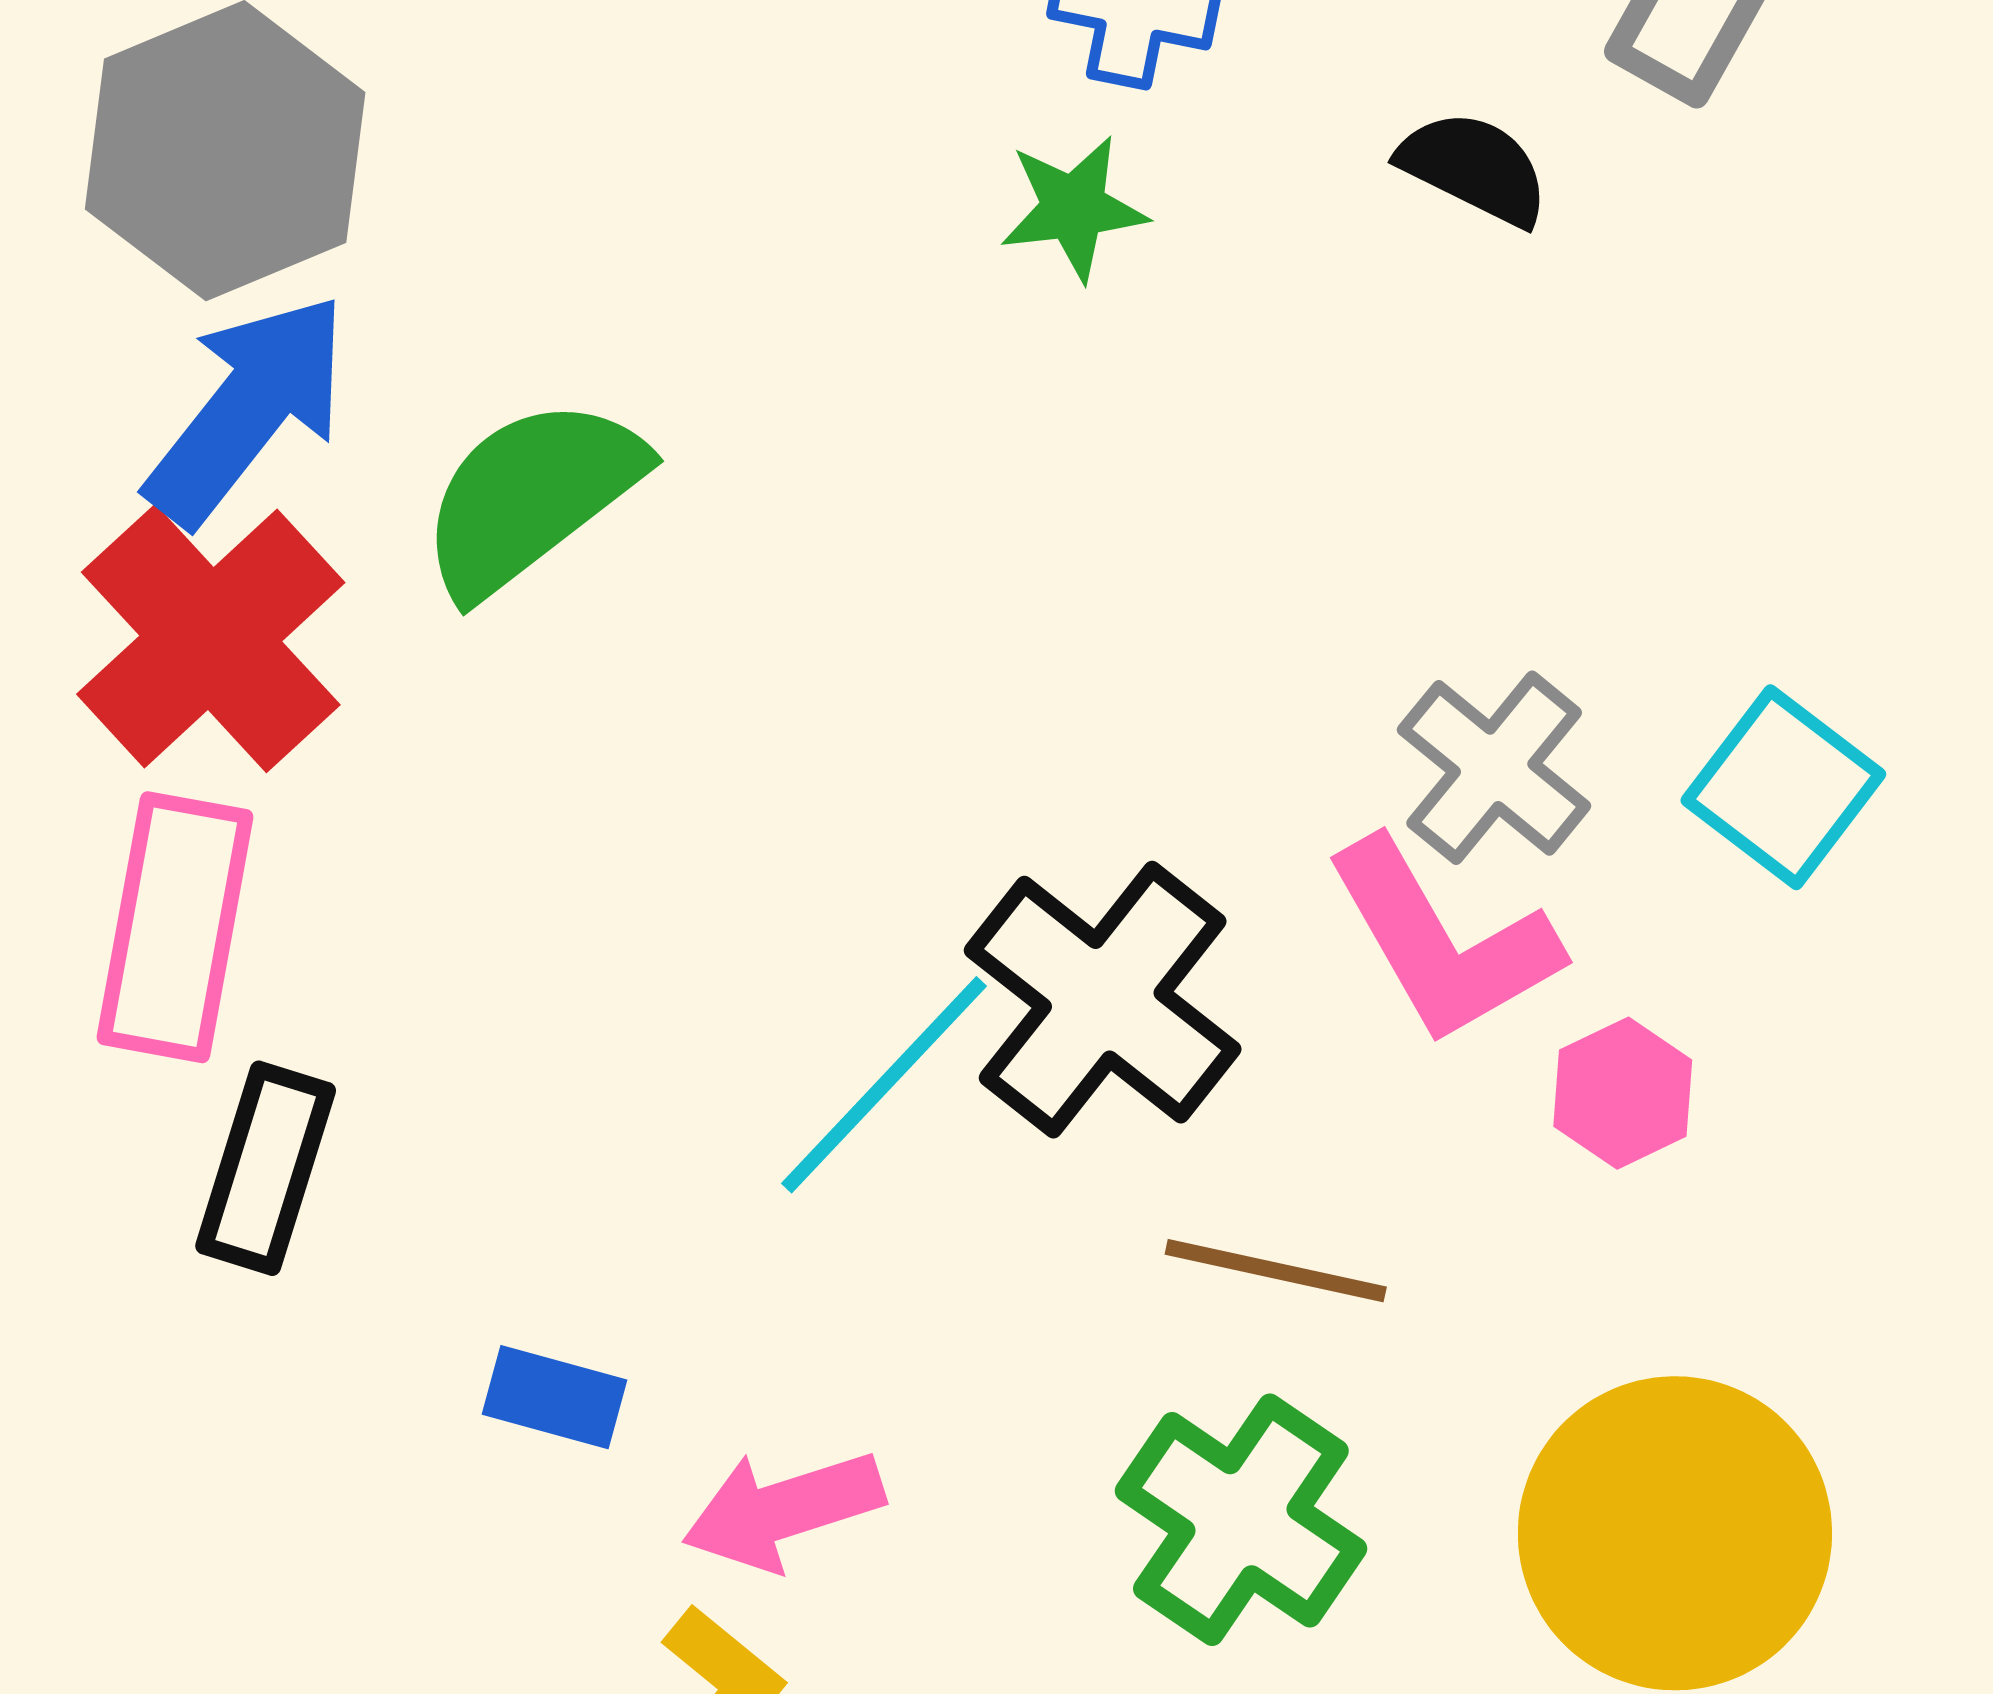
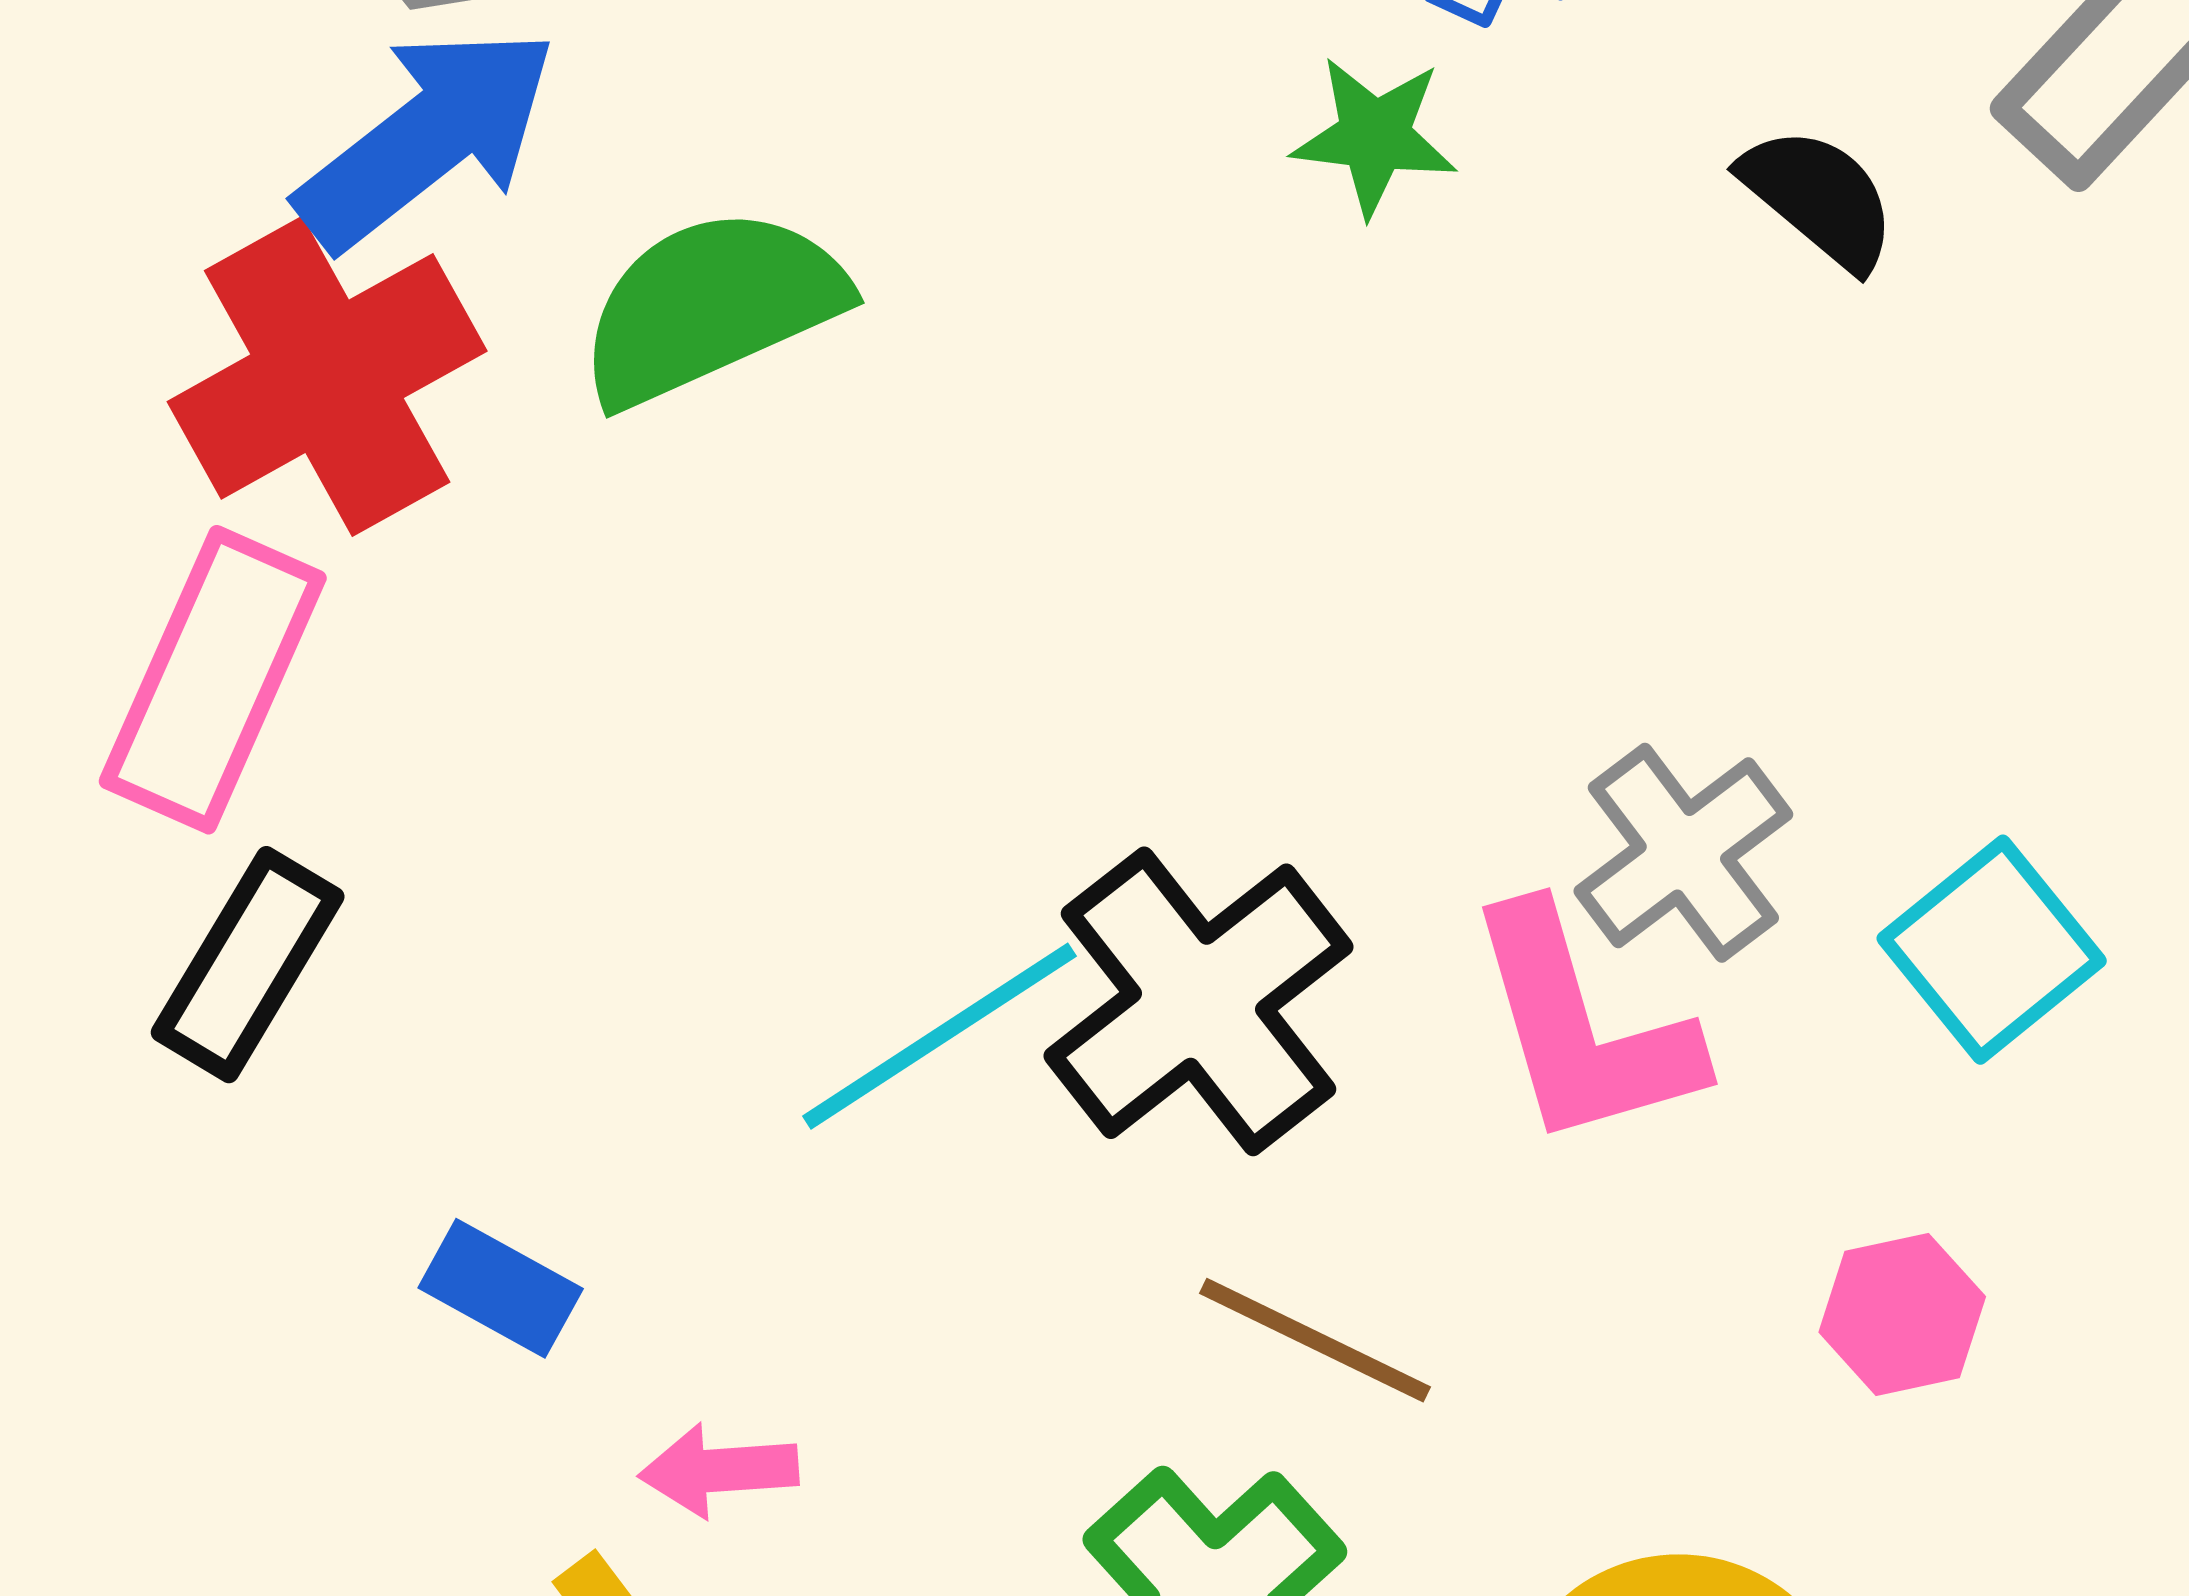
pink hexagon: (1623, 1093) -> (1902, 1314), moved
pink arrow: (783, 1510) -> (719, 1470), size x0.7

